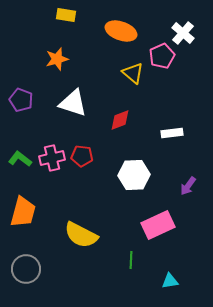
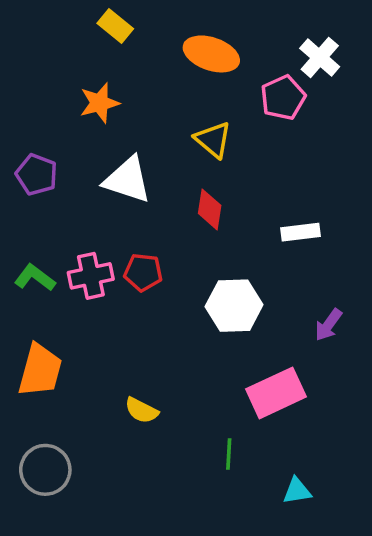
yellow rectangle: (66, 15) -> (115, 26), turned 30
yellow triangle: (133, 73) -> (213, 140), moved
red diamond: (120, 120) -> (210, 209), turned -60
yellow semicircle: (81, 235) -> (141, 410), size x0.6

